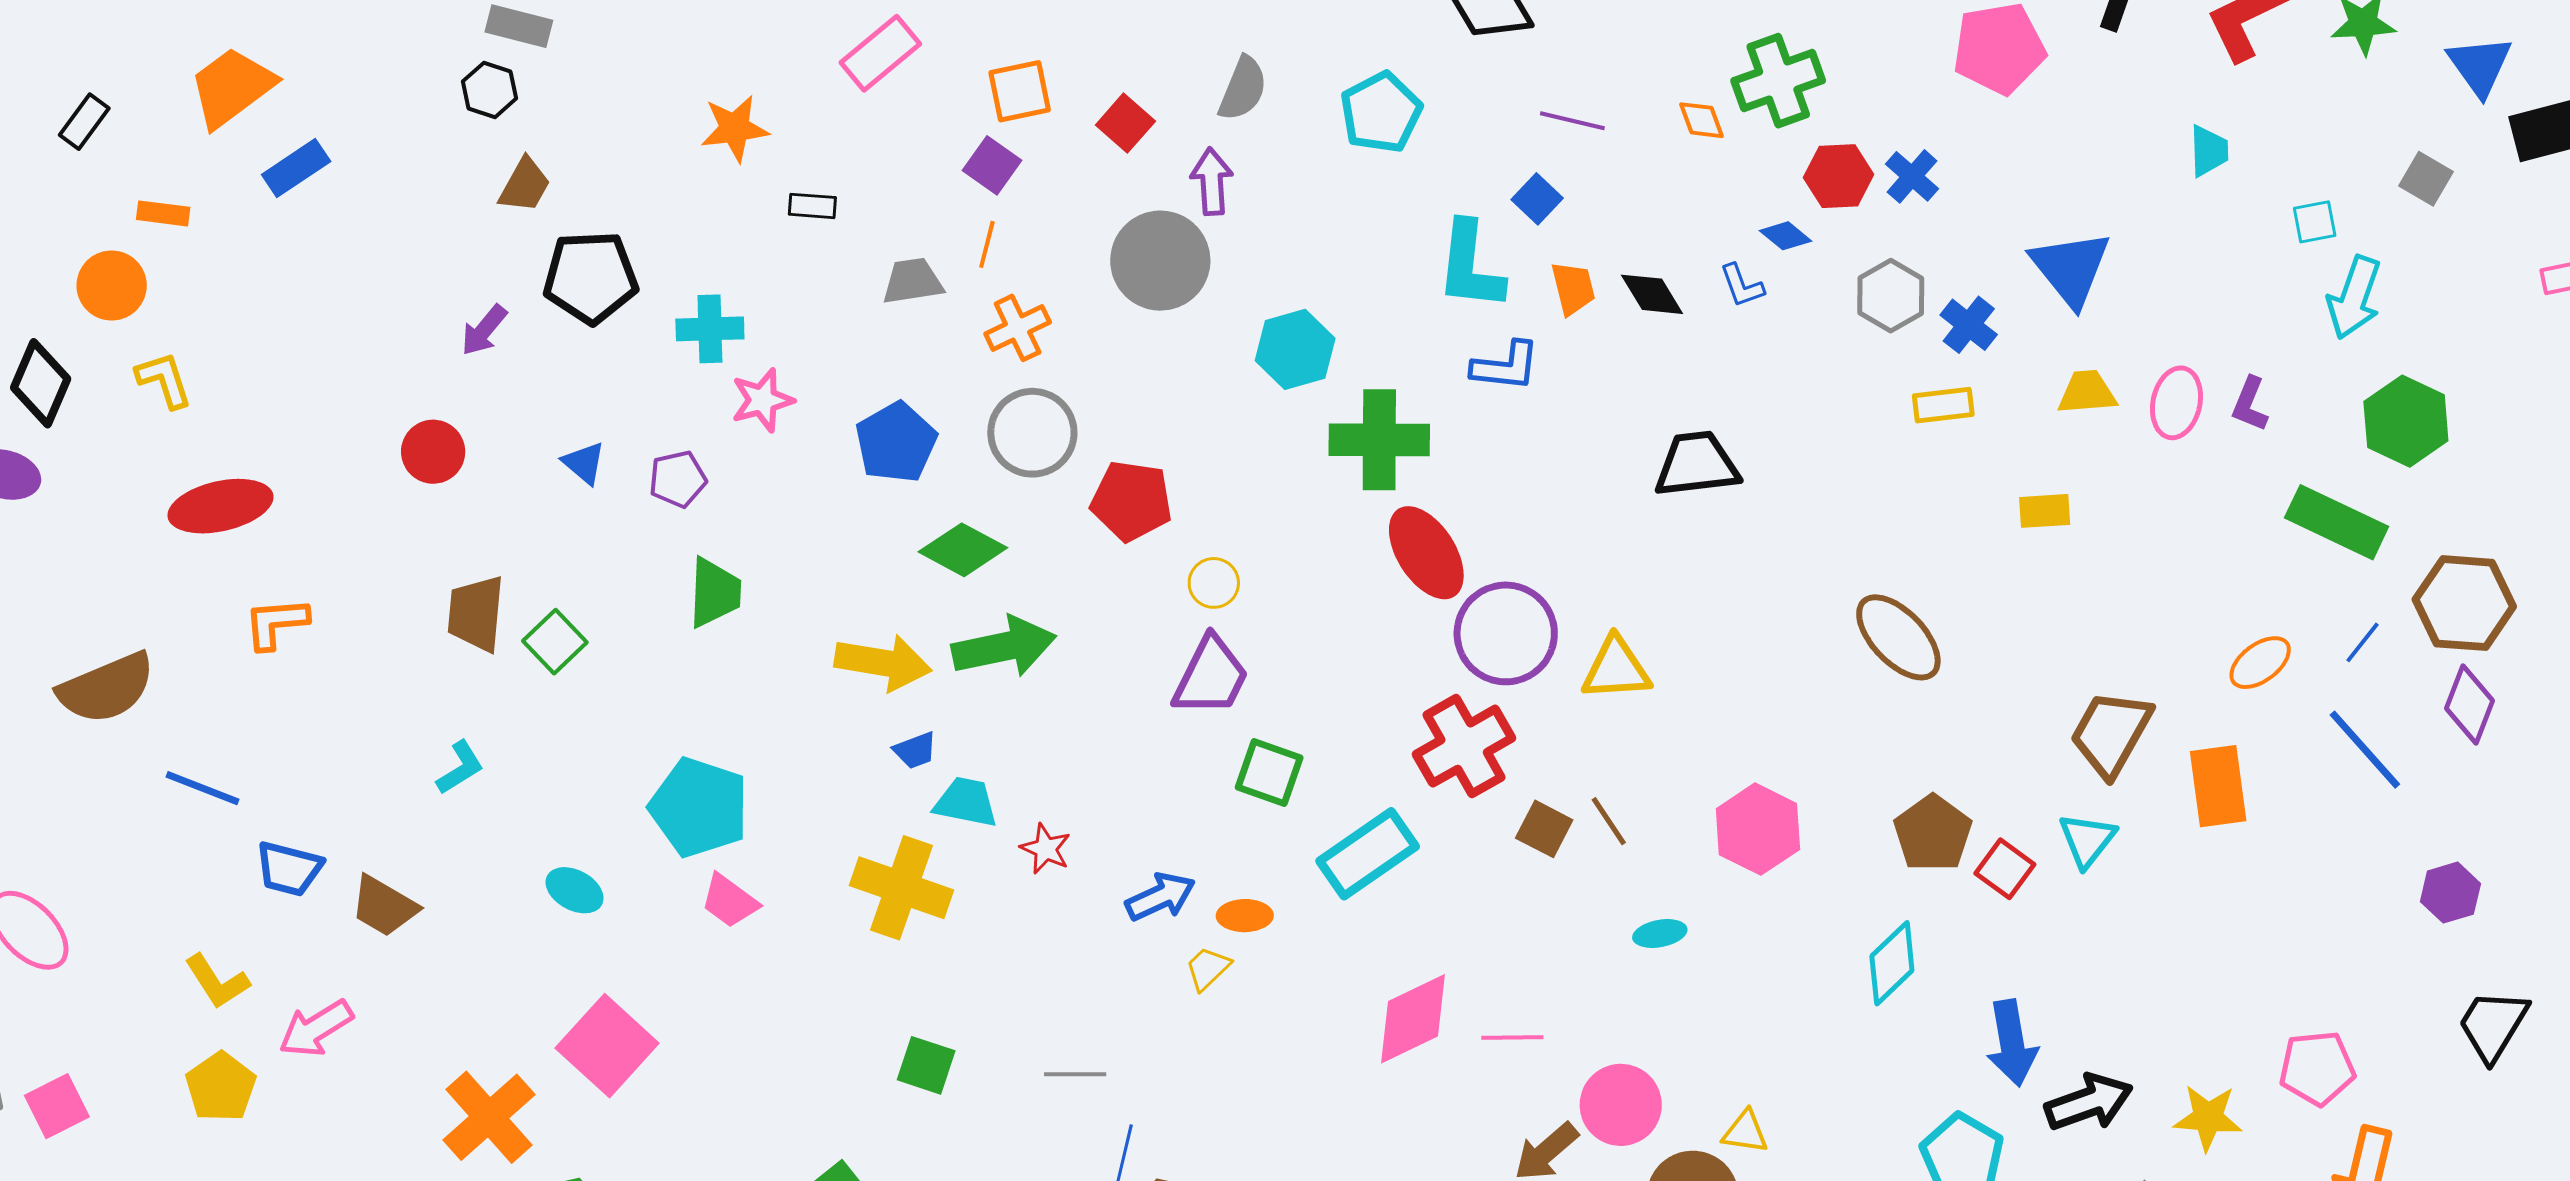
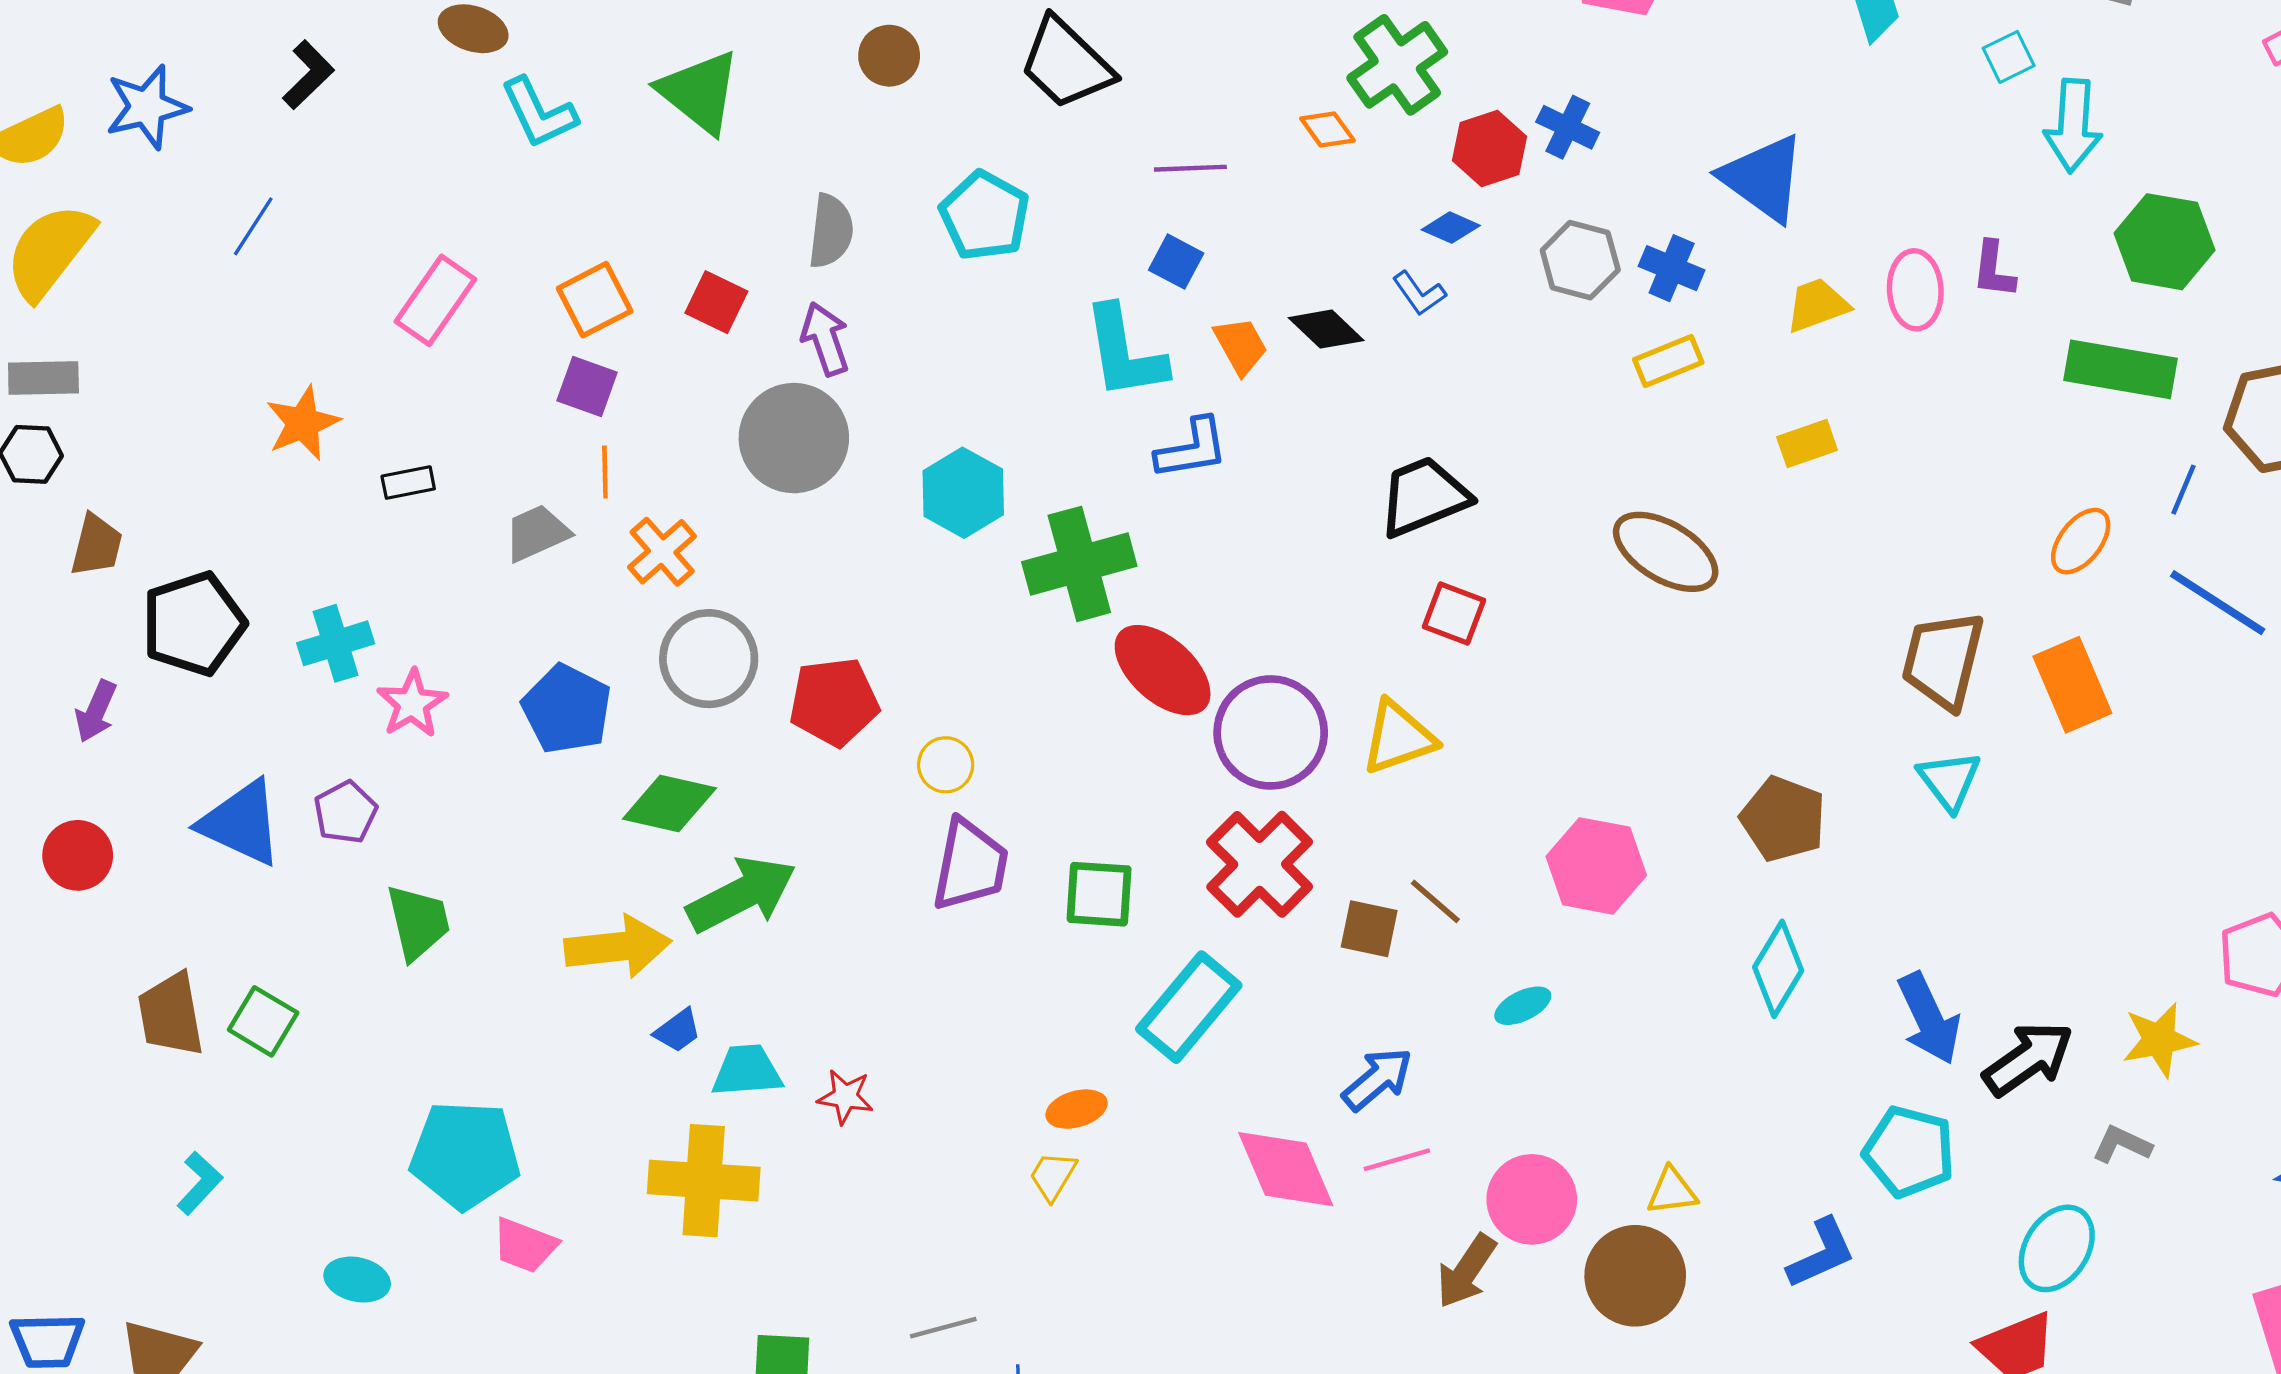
blue triangle: (584, 463) -> (241, 823), size x1.8
brown ellipse: (1898, 637) -> (1666, 552), moved
green square: (1269, 773) -> (1099, 894), moved
red square: (2005, 869) -> (1454, 614), moved
blue arrow: (1160, 897) -> (1377, 1079), moved
pink diamond: (1413, 1019) -> (1286, 1169), turned -72

